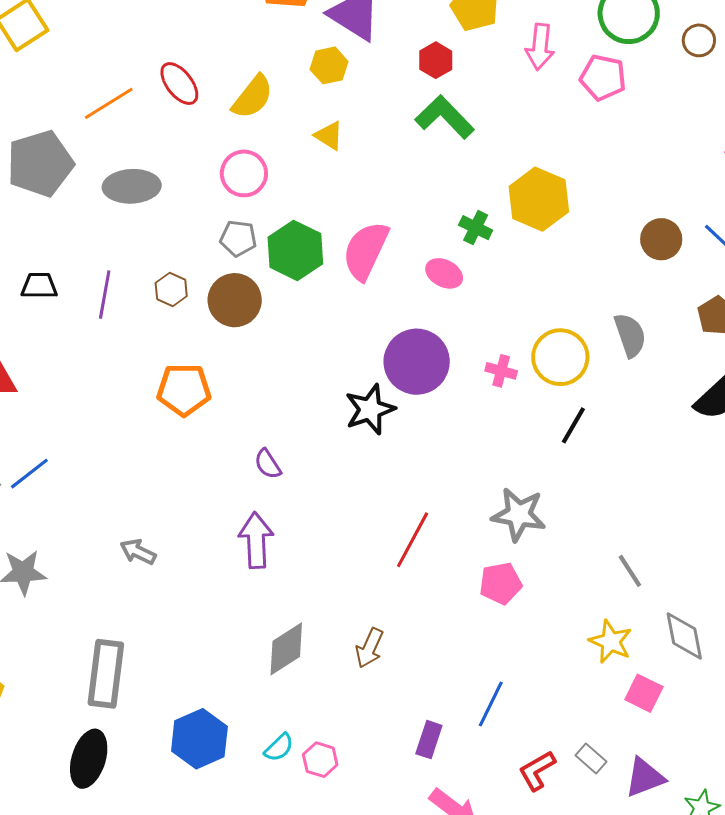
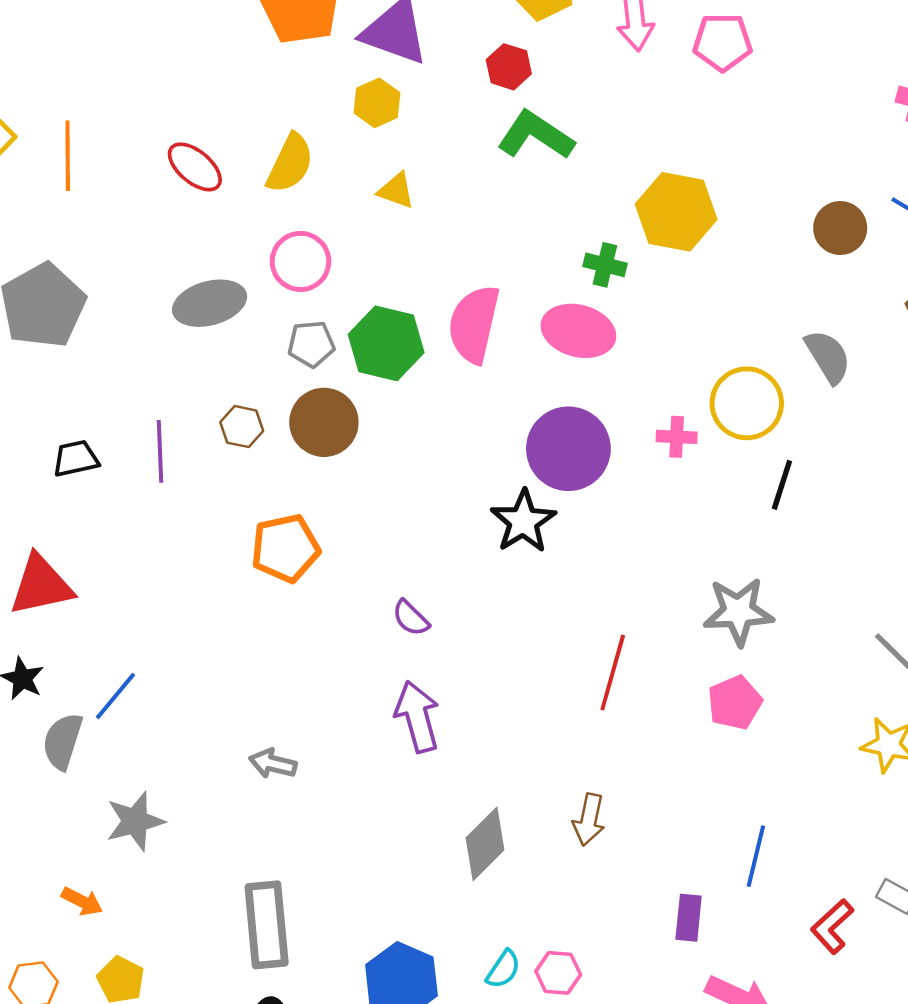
orange line: (109, 103) -> (68, 156), moved, turned -46
gray ellipse: (132, 186) -> (210, 303), moved
pink ellipse: (444, 273) -> (578, 331), size x1.5

